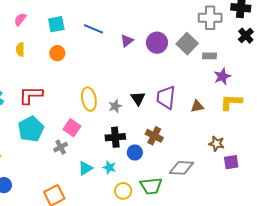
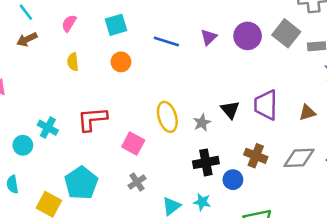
blue line: (93, 29) -> (166, 42), moved
pink square: (72, 128) -> (133, 144), moved
cyan pentagon: (31, 129) -> (81, 183), moved
gray diamond: (181, 168) -> (299, 158), moved

